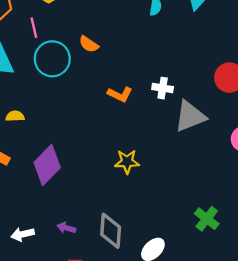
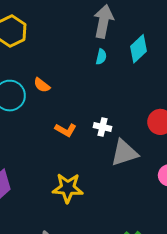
yellow star: (127, 162) -> (68, 188), size x1.4

